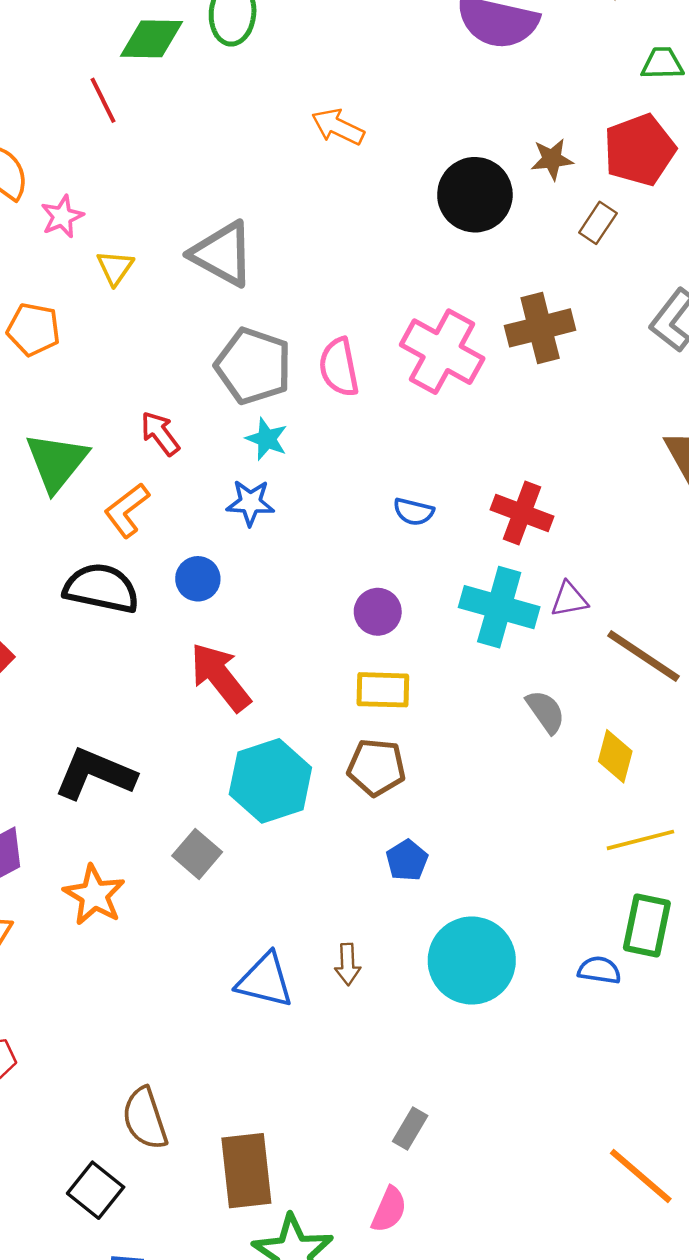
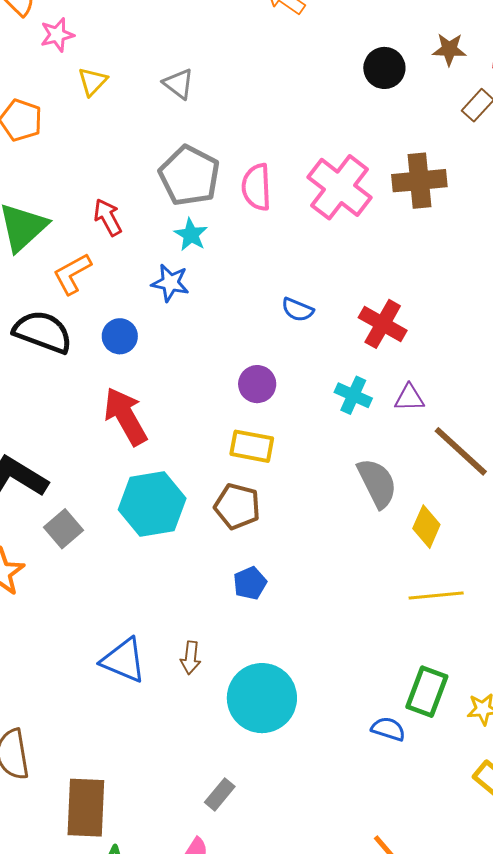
black circle: (475, 195) -> (384, 68), size x0.7
gray triangle: (222, 254) -> (179, 84), size x0.6
cyan cross: (499, 607) -> (353, 395), size x0.6
gray semicircle: (546, 712) -> (377, 483), size x1.4
gray square: (197, 854) -> (63, 529), moved
green rectangle: (647, 925) -> (427, 692), moved
cyan circle: (472, 961) -> (262, 698), moved
blue semicircle: (599, 970) -> (388, 729), moved

